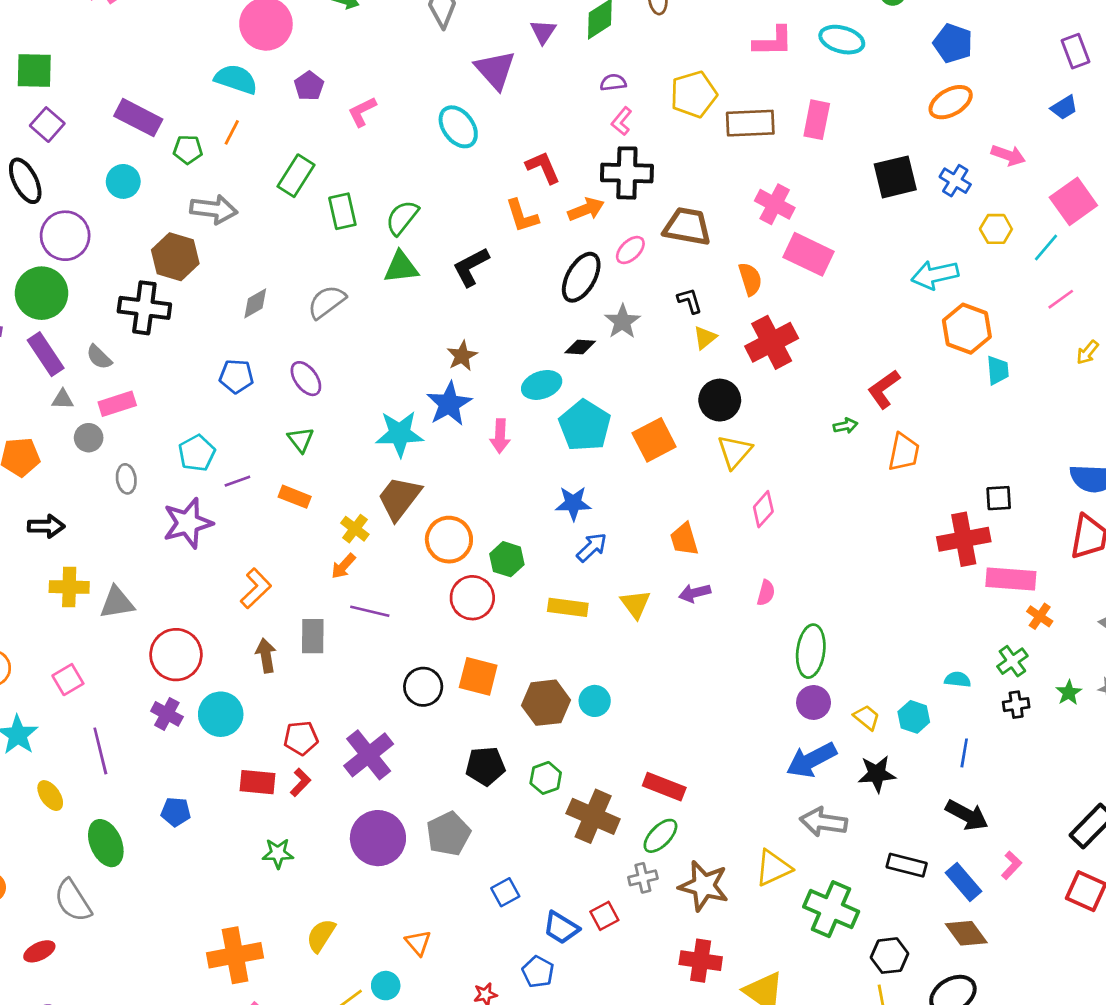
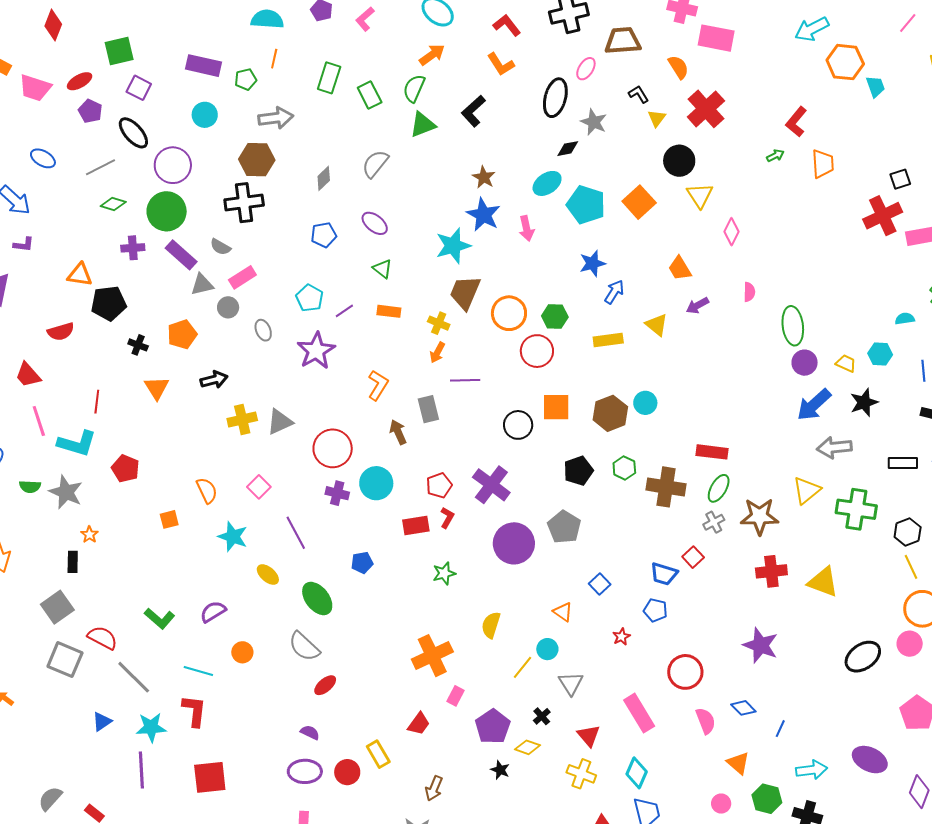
orange arrow: (586, 209) -> (432, 55), moved
gray triangle: (63, 399) -> (202, 284), size x1.4
blue square: (505, 892) -> (600, 584), moved
red ellipse: (39, 951) -> (325, 685), moved

